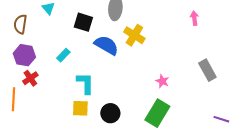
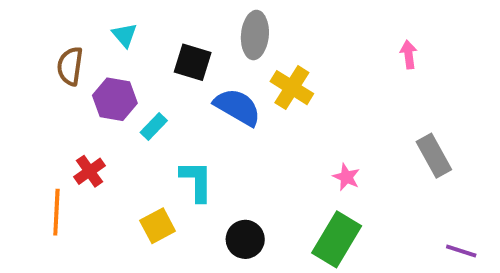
purple hexagon: (24, 55) -> (115, 99), moved
yellow square: (80, 108) -> (158, 226), moved, turned -30

